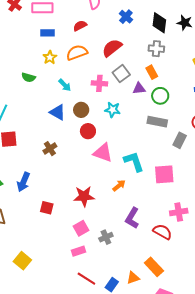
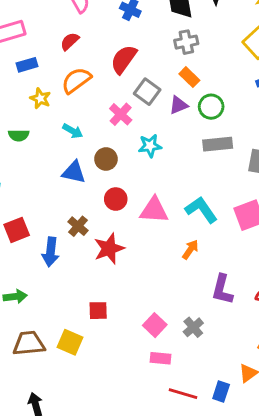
pink cross: (99, 83) -> (121, 114), turned -35
red circle: (88, 131) -> (116, 199), moved
blue arrow: (23, 182) -> (51, 252), moved
red star: (84, 196) -> (109, 249), moved
pink rectangle: (79, 251) -> (161, 358), turned 40
yellow square: (22, 261) -> (70, 342), moved

